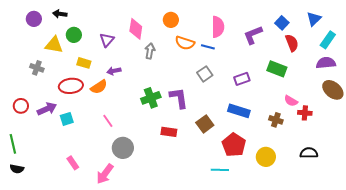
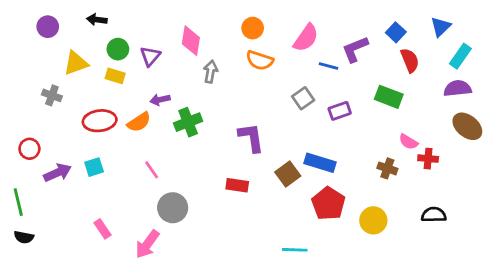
black arrow: (60, 14) -> (97, 20), moved
orange circle: (171, 20) -> (253, 28), moved
pink semicircle: (218, 27) -> (306, 38), turned 35
green circle: (74, 35) -> (118, 49), moved
yellow triangle: (54, 45) -> (76, 63), turned -30
blue line: (208, 47) -> (328, 66), moved
yellow rectangle: (84, 63) -> (115, 76), moved
gray square: (205, 74) -> (303, 98), moved
green cross: (151, 98) -> (188, 122), moved
purple arrow: (47, 109) -> (58, 173), moved
blue rectangle: (239, 111) -> (320, 163), moved
cyan line: (220, 170) -> (295, 250), moved

